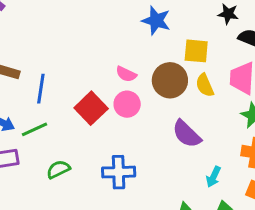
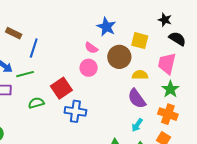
blue star: (156, 21) -> (106, 27), moved
yellow semicircle: (205, 85) -> (140, 75), moved, turned 105
red square: (91, 108) -> (61, 88), moved
purple semicircle: (187, 134) -> (137, 99), moved

